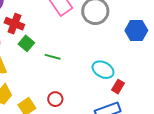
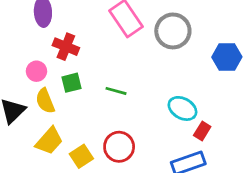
green square: (26, 43) -> (72, 83), moved, turned 35
red circle: (55, 99) -> (119, 147), size x1.5

